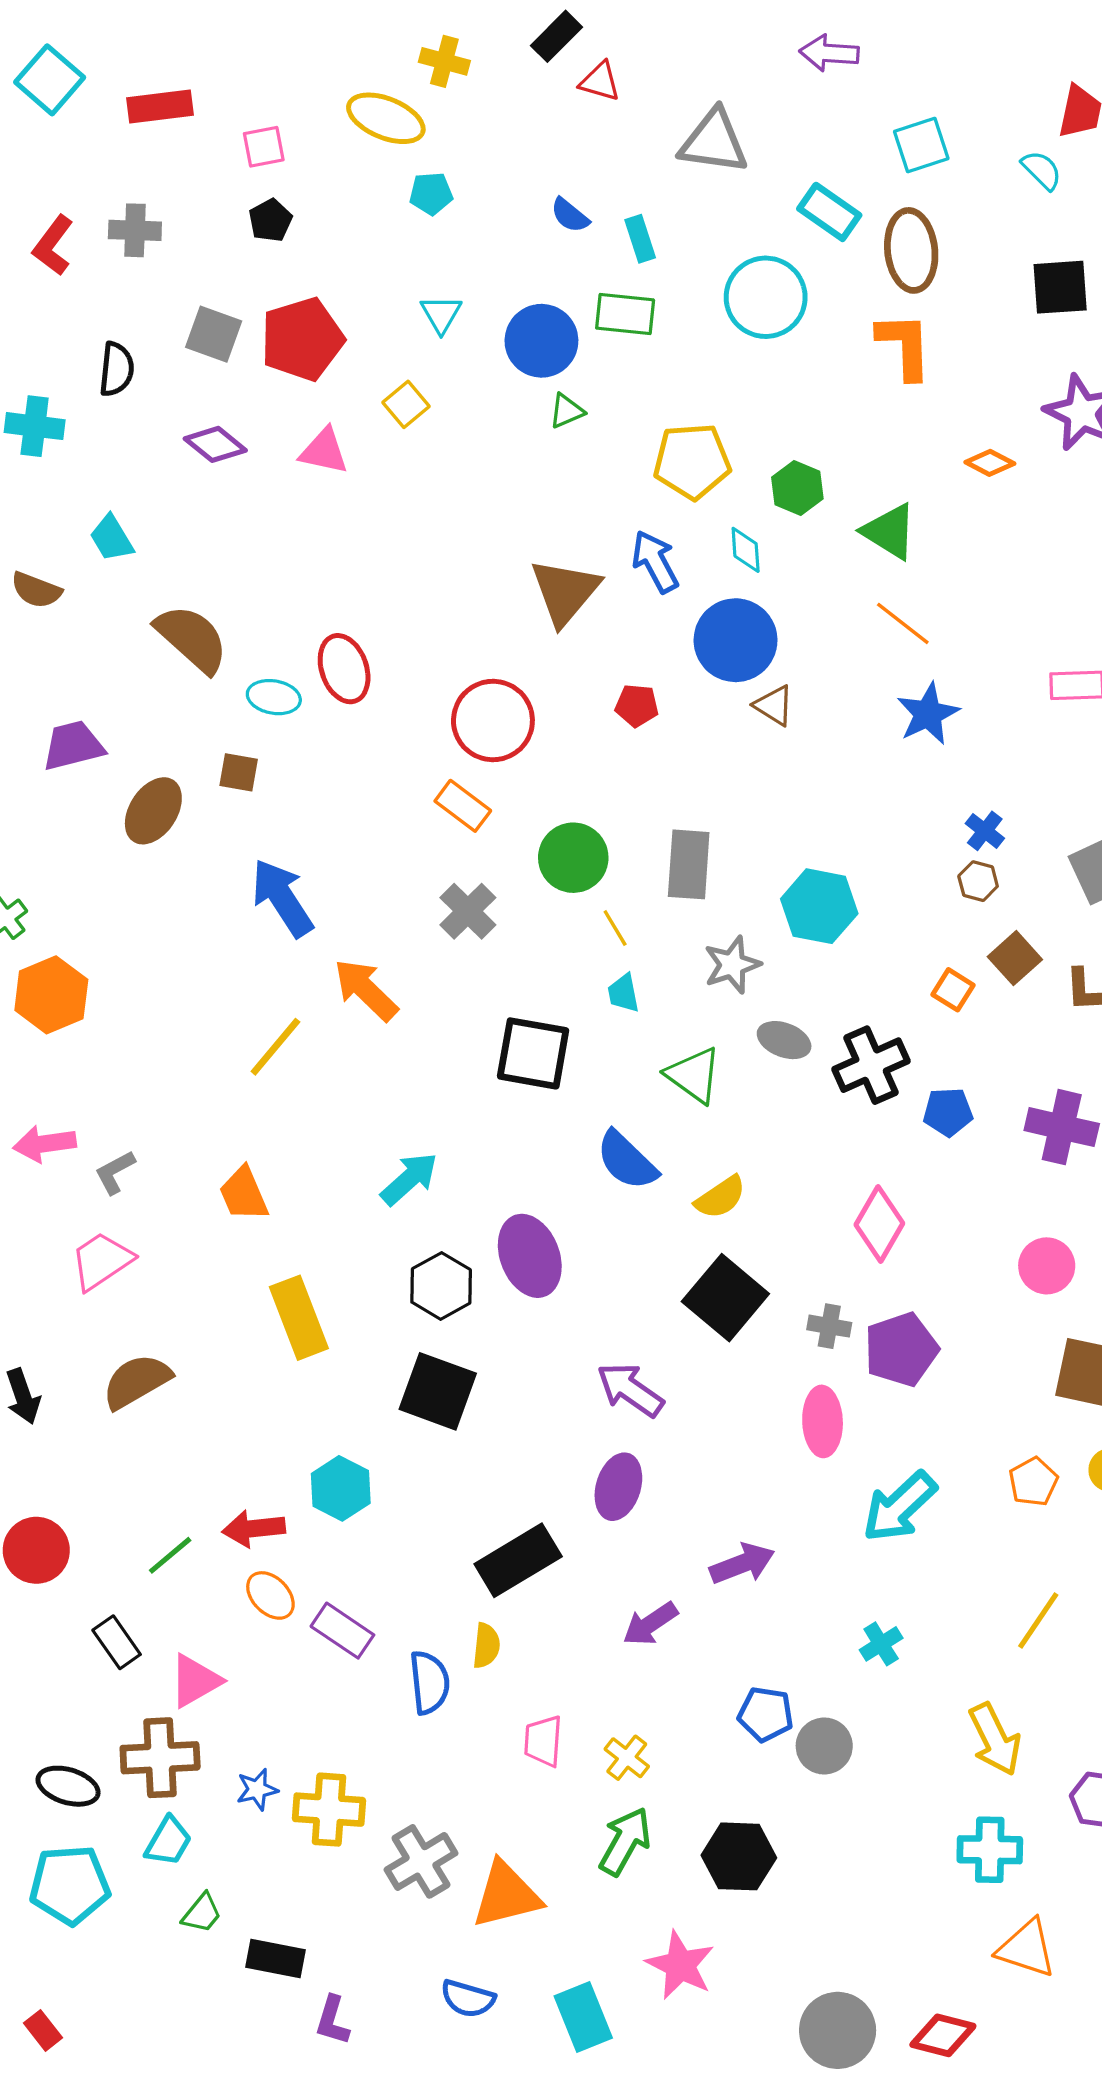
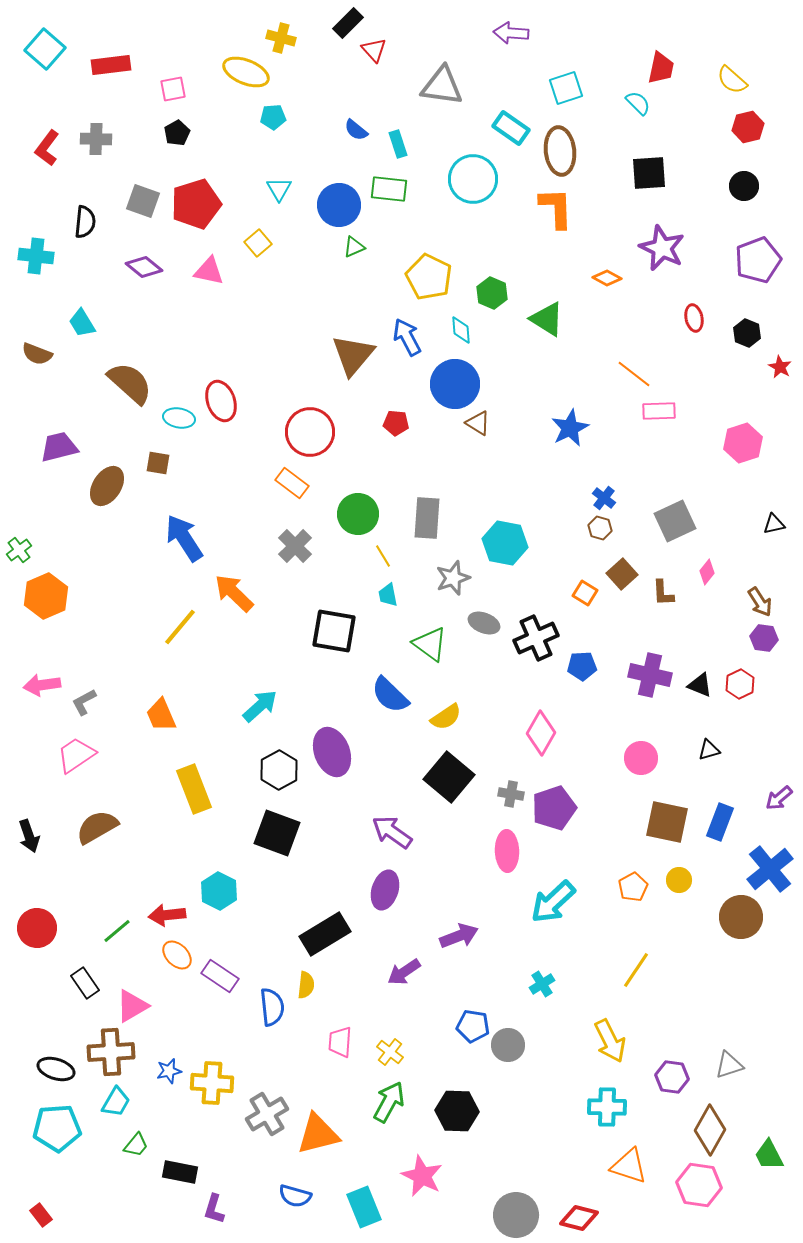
red triangle: (600, 81) -> (374, 50), turned 32
yellow pentagon: (692, 461) -> (429, 277), turned 30
orange line: (903, 623) -> (634, 374), moved

